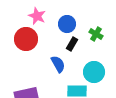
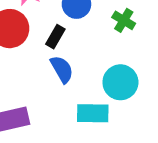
black rectangle: (72, 44) -> (55, 37), moved

